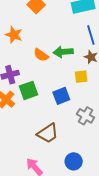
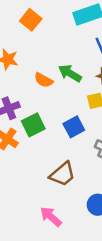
green arrow: (63, 52) -> (70, 73), turned 42

